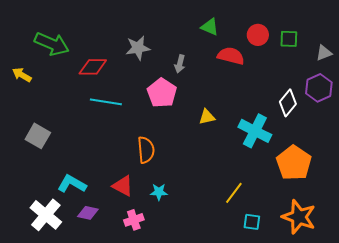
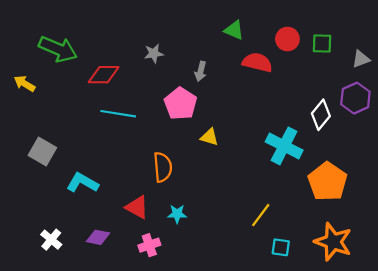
gray star: (138, 48) -> (154, 53), size x0.7
yellow triangle: (207, 117) -> (209, 137), moved, turned 30
cyan L-shape: (72, 184) -> (82, 183), moved
white cross: (46, 215) -> (51, 240), size x0.6

